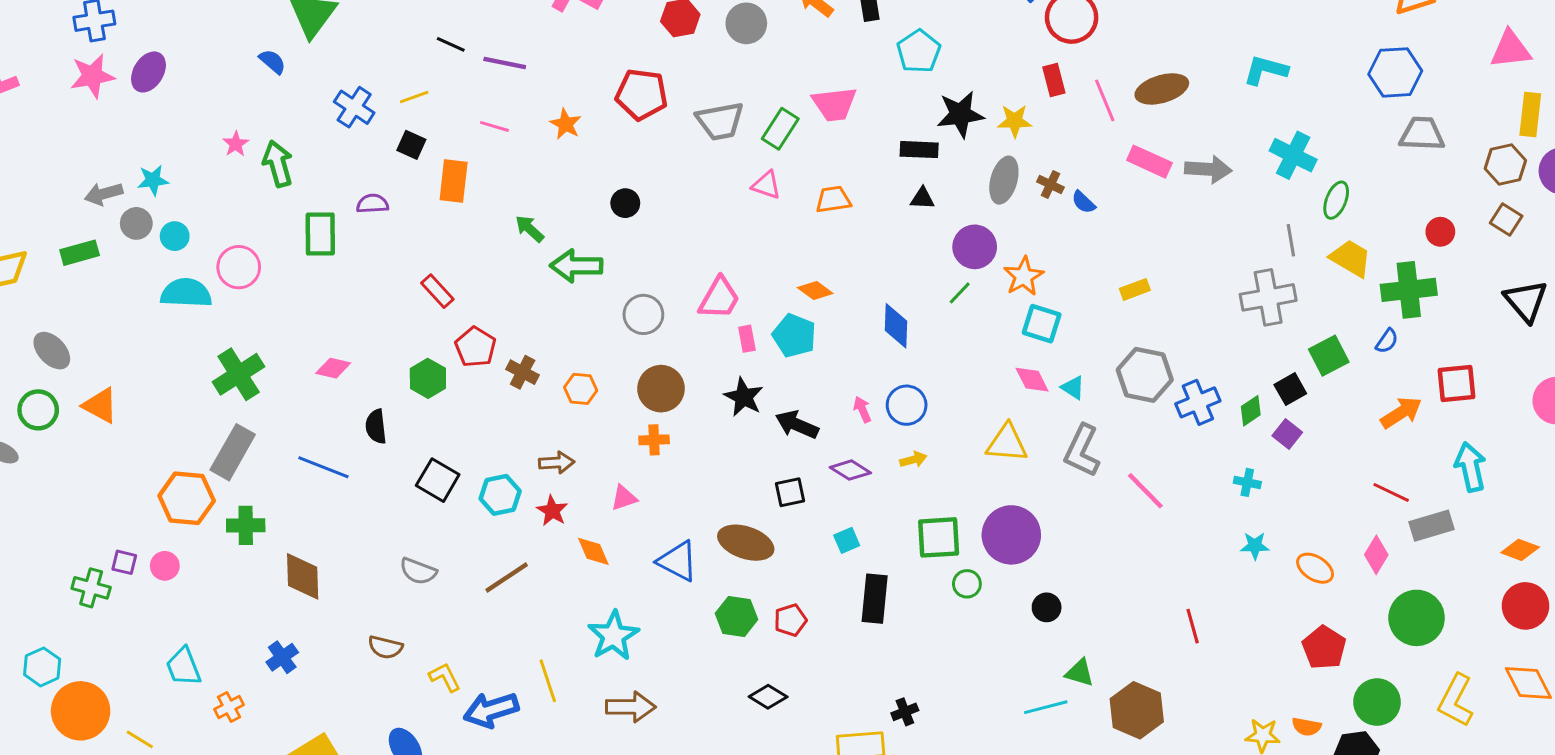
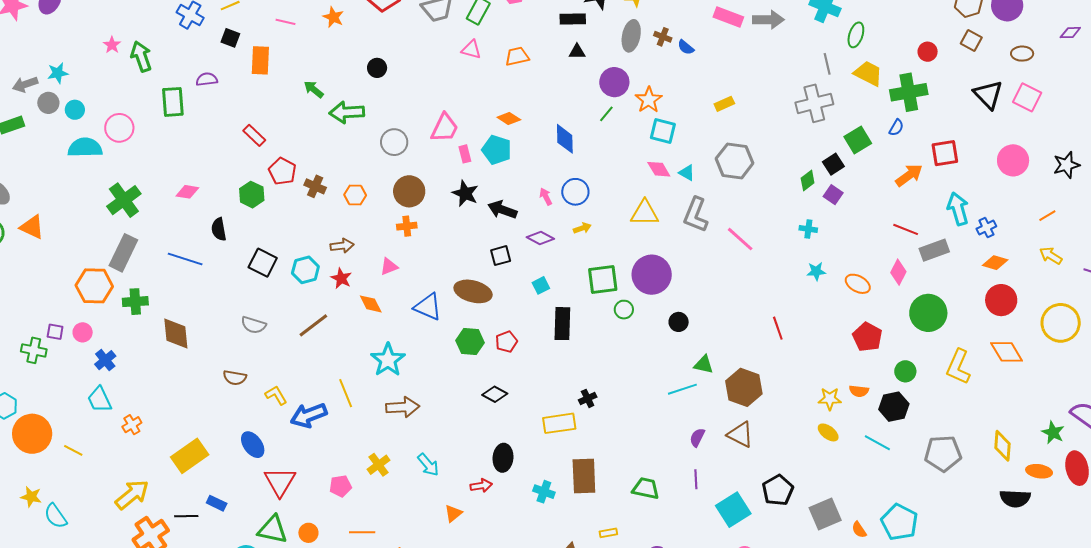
blue cross: (1198, 402) -> (986, 228), moved, size x0.7
blue cross: (282, 657) -> (105, 360), moved
green circle: (1377, 702) -> (905, 371), size x0.7

